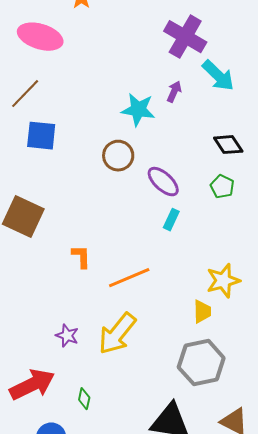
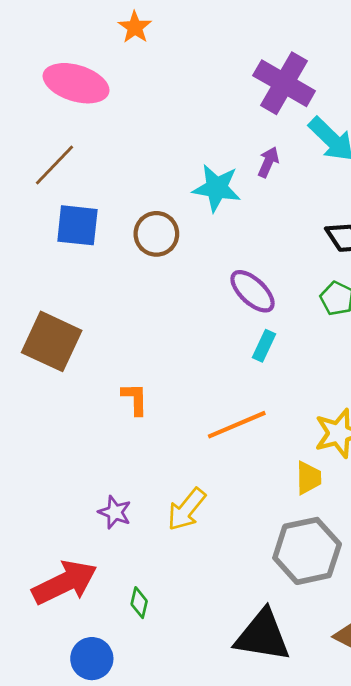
brown circle: (118, 156) -> (156, 234), moved
orange line: (129, 278) -> (237, 425), moved
yellow arrow: (117, 334) -> (187, 509), size x0.7

